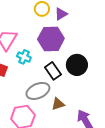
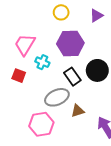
purple triangle: (61, 14) -> (96, 16), moved

